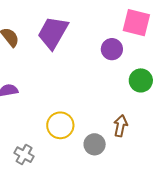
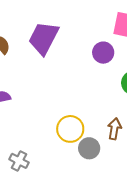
yellow circle: (60, 125) -> (70, 129), moved

